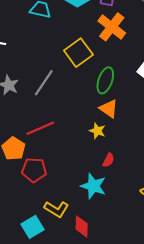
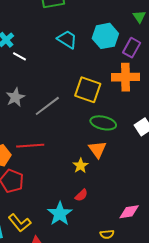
orange cross: (112, 27) -> (126, 77), turned 32
yellow square: (78, 53) -> (88, 90), turned 36
green ellipse: (105, 80) -> (103, 123), turned 65

